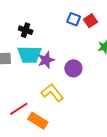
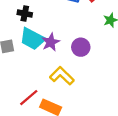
cyan trapezoid: (29, 55) -> (32, 39), turned 35

